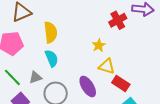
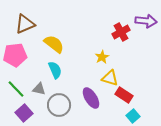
yellow semicircle: (51, 32) -> (54, 44), turned -45
gray triangle: (36, 77) -> (39, 89), turned 32

